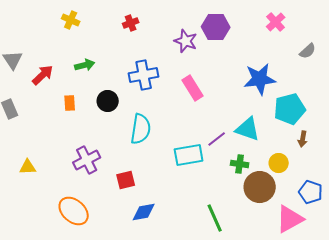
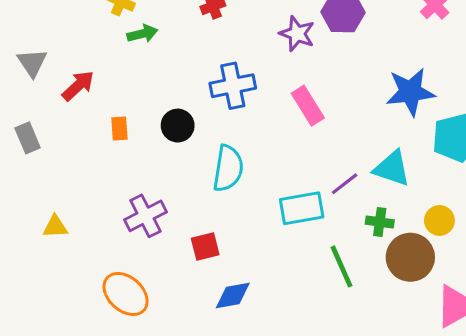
green arrow: (85, 65) -> (142, 34), moved
green line: (215, 218) -> (341, 266), moved

